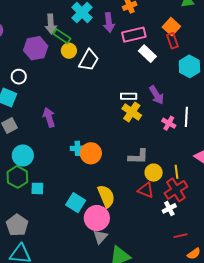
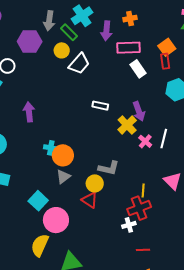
green rectangle: (62, 36) -> (69, 32), moved
white rectangle: (129, 96) -> (100, 106), moved
yellow cross: (132, 112) -> (127, 125), moved
yellow circle: (154, 173) -> (95, 183), moved
red triangle: (146, 190) -> (90, 200), moved
yellow semicircle: (106, 196) -> (40, 245), moved, turned -145
red line: (180, 236) -> (143, 250), moved
gray triangle: (100, 237) -> (63, 177), moved

